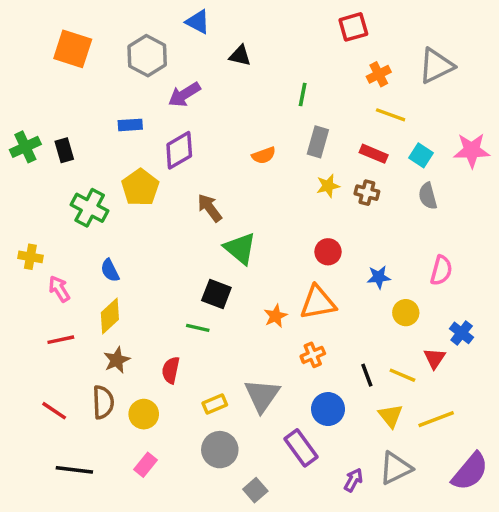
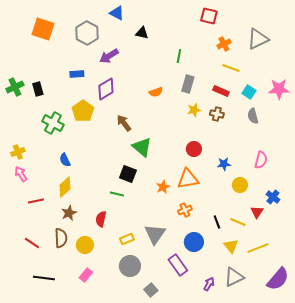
red square: (353, 27) -> (209, 16), turned 30
yellow cross: (30, 257) -> (18, 152), turned -32
pink arrow: (59, 289) -> (21, 174), moved

